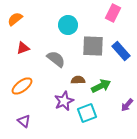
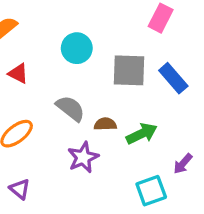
cyan circle: (68, 25) -> (77, 48), moved
red triangle: (23, 48) -> (18, 73), turned 48
gray semicircle: (56, 59) -> (70, 108), moved
cyan square: (87, 113) -> (151, 191), moved

